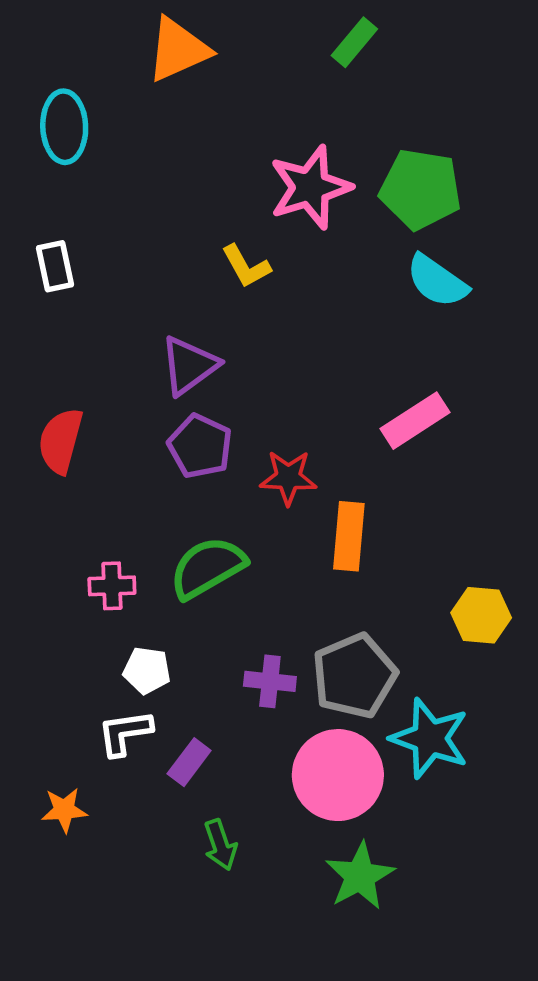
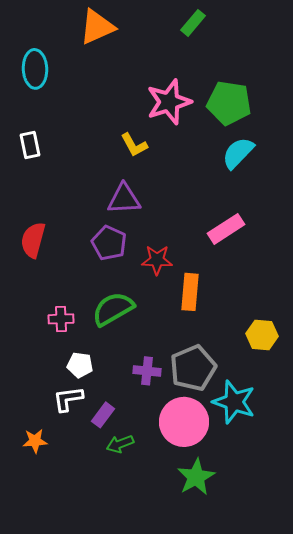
cyan semicircle: (437, 281) -> (238, 153), turned 99
purple triangle: (189, 365) -> (124, 199), moved, turned 33
green arrow: (220, 845) -> (120, 444), moved, turned 88

